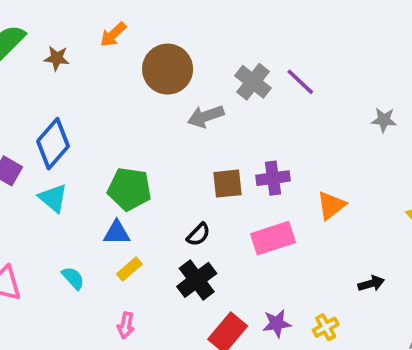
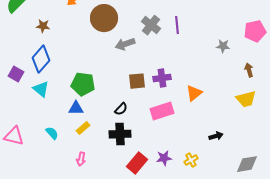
brown star: (57, 58) -> (43, 26), moved
purple line: (300, 82) -> (177, 25), turned 42
black cross: (197, 280) -> (120, 134), turned 35

